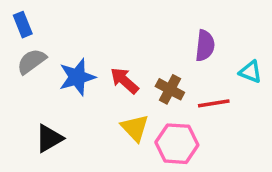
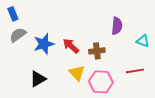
brown cross: (170, 89) -> (97, 51), turned -35
red line: (214, 103) -> (135, 71), moved
black triangle: (49, 138) -> (38, 79), moved

